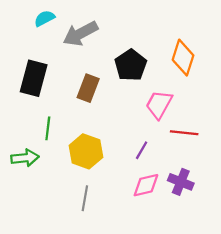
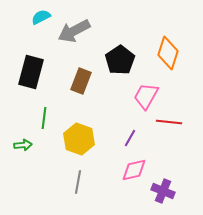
green arrow: (25, 158) -> (23, 145), size x0.7
purple cross: (181, 182) -> (163, 191), moved

